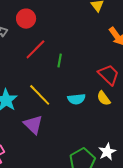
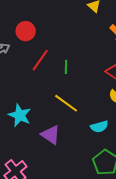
yellow line: (40, 95) -> (66, 103), moved
cyan semicircle: (76, 99) -> (99, 127), moved

